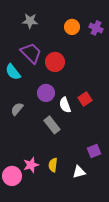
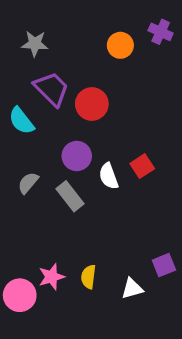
gray star: (30, 21) -> (35, 44), moved
purple cross: (96, 28) -> (161, 32), moved
gray rectangle: (52, 125) -> (70, 196), moved
purple square: (94, 151) -> (164, 265), moved

